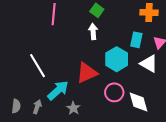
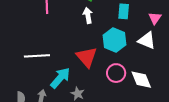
cyan rectangle: (136, 40) -> (124, 11), moved
white line: (37, 66) -> (37, 56), turned -55
red triangle: (87, 73) -> (87, 57), turned -40

